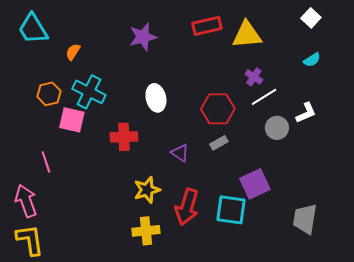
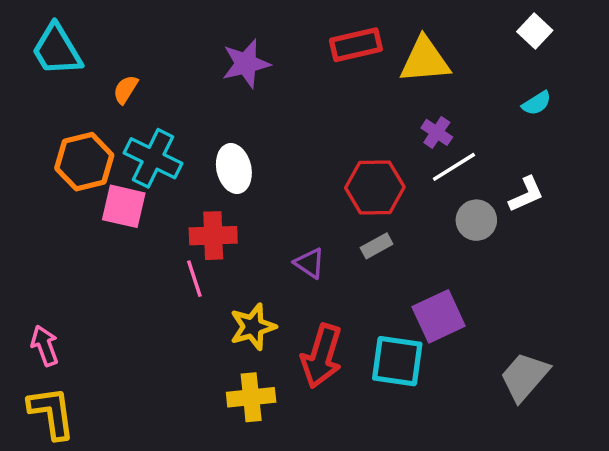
orange hexagon: (49, 94) -> (84, 162), size x1.4
white ellipse: (156, 98) -> (234, 169), moved
pink line: (46, 162) -> (194, 279), moved
pink arrow: (26, 201) -> (45, 346), size x0.7
gray trapezoid: (305, 219) -> (525, 377), turned 32

